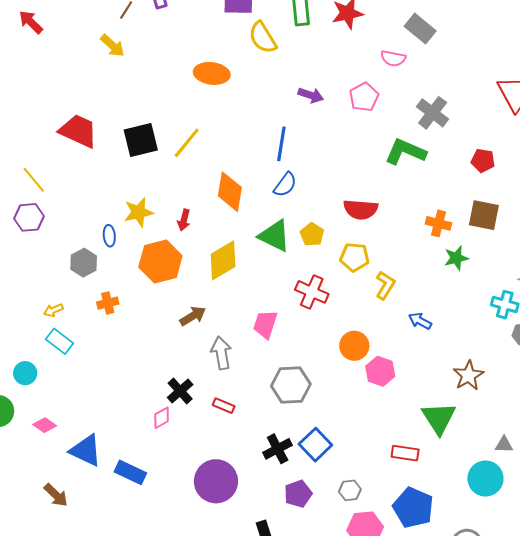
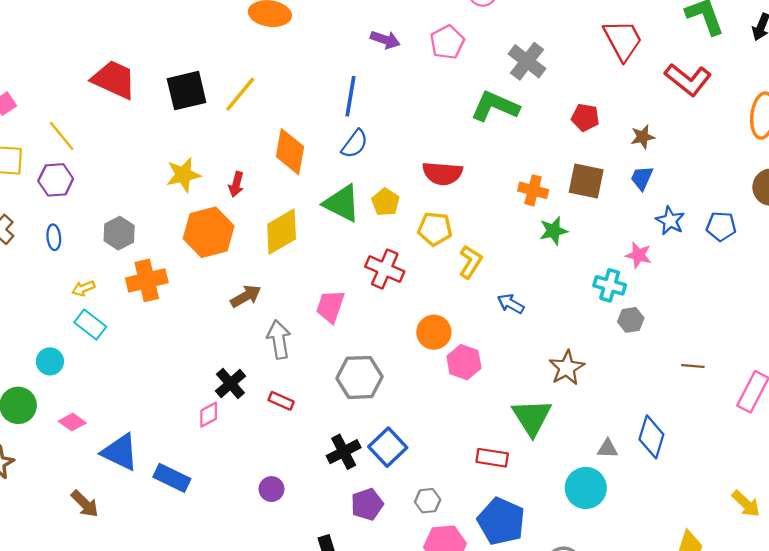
blue ellipse: (109, 236) -> (54, 237), moved
orange cross: (108, 303) -> (147, 280), size x1.6
purple circle: (216, 481) -> (272, 489), size x0.5

